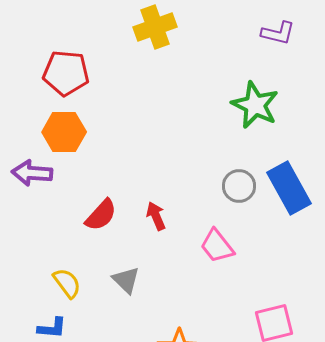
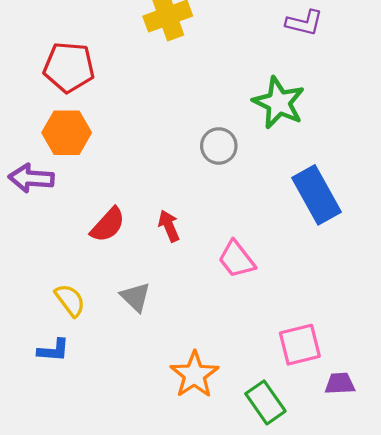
gray circle: (239, 186) -> (219, 146), moved

